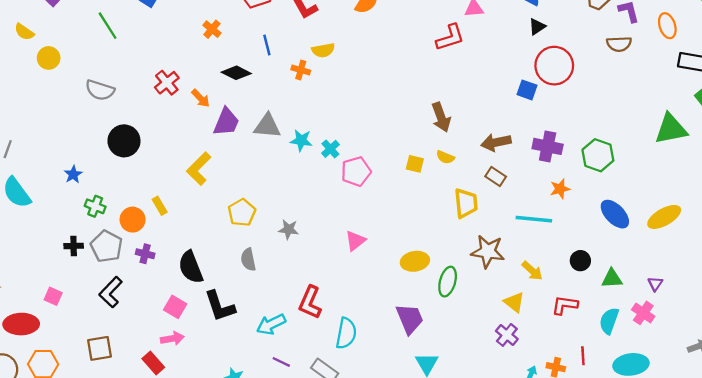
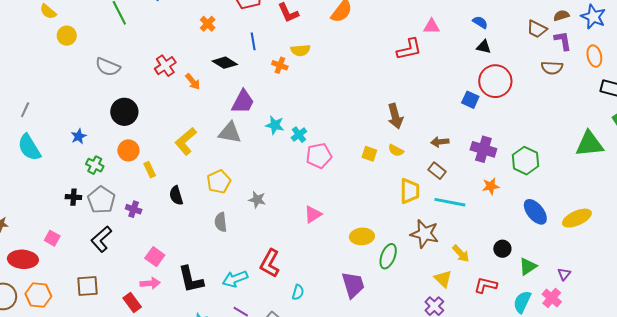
black triangle: (537, 27) -> (484, 47), turned 42
purple trapezoid: (226, 122) -> (243, 102), moved
gray triangle: (267, 126) -> (230, 133), moved
brown arrow: (496, 142) -> (440, 142), size x0.7
cyan line: (534, 219) -> (450, 202), moved
orange circle: (133, 220) -> (128, 150), moved
black semicircle: (191, 267) -> (176, 195), moved, size x0.7
green triangle: (612, 279) -> (528, 266), turned -36
black L-shape: (220, 306) -> (191, 279), moved
cyan semicircle: (346, 333) -> (298, 292), size x0.6

